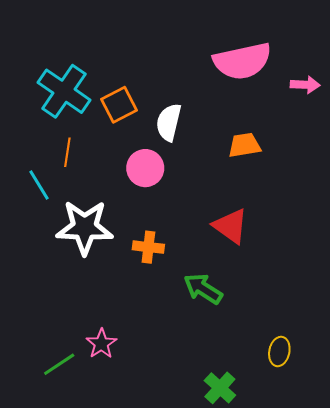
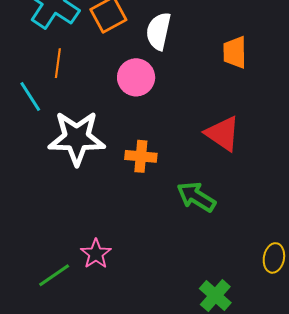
orange trapezoid: (244, 145) -> (235, 52), turned -80

